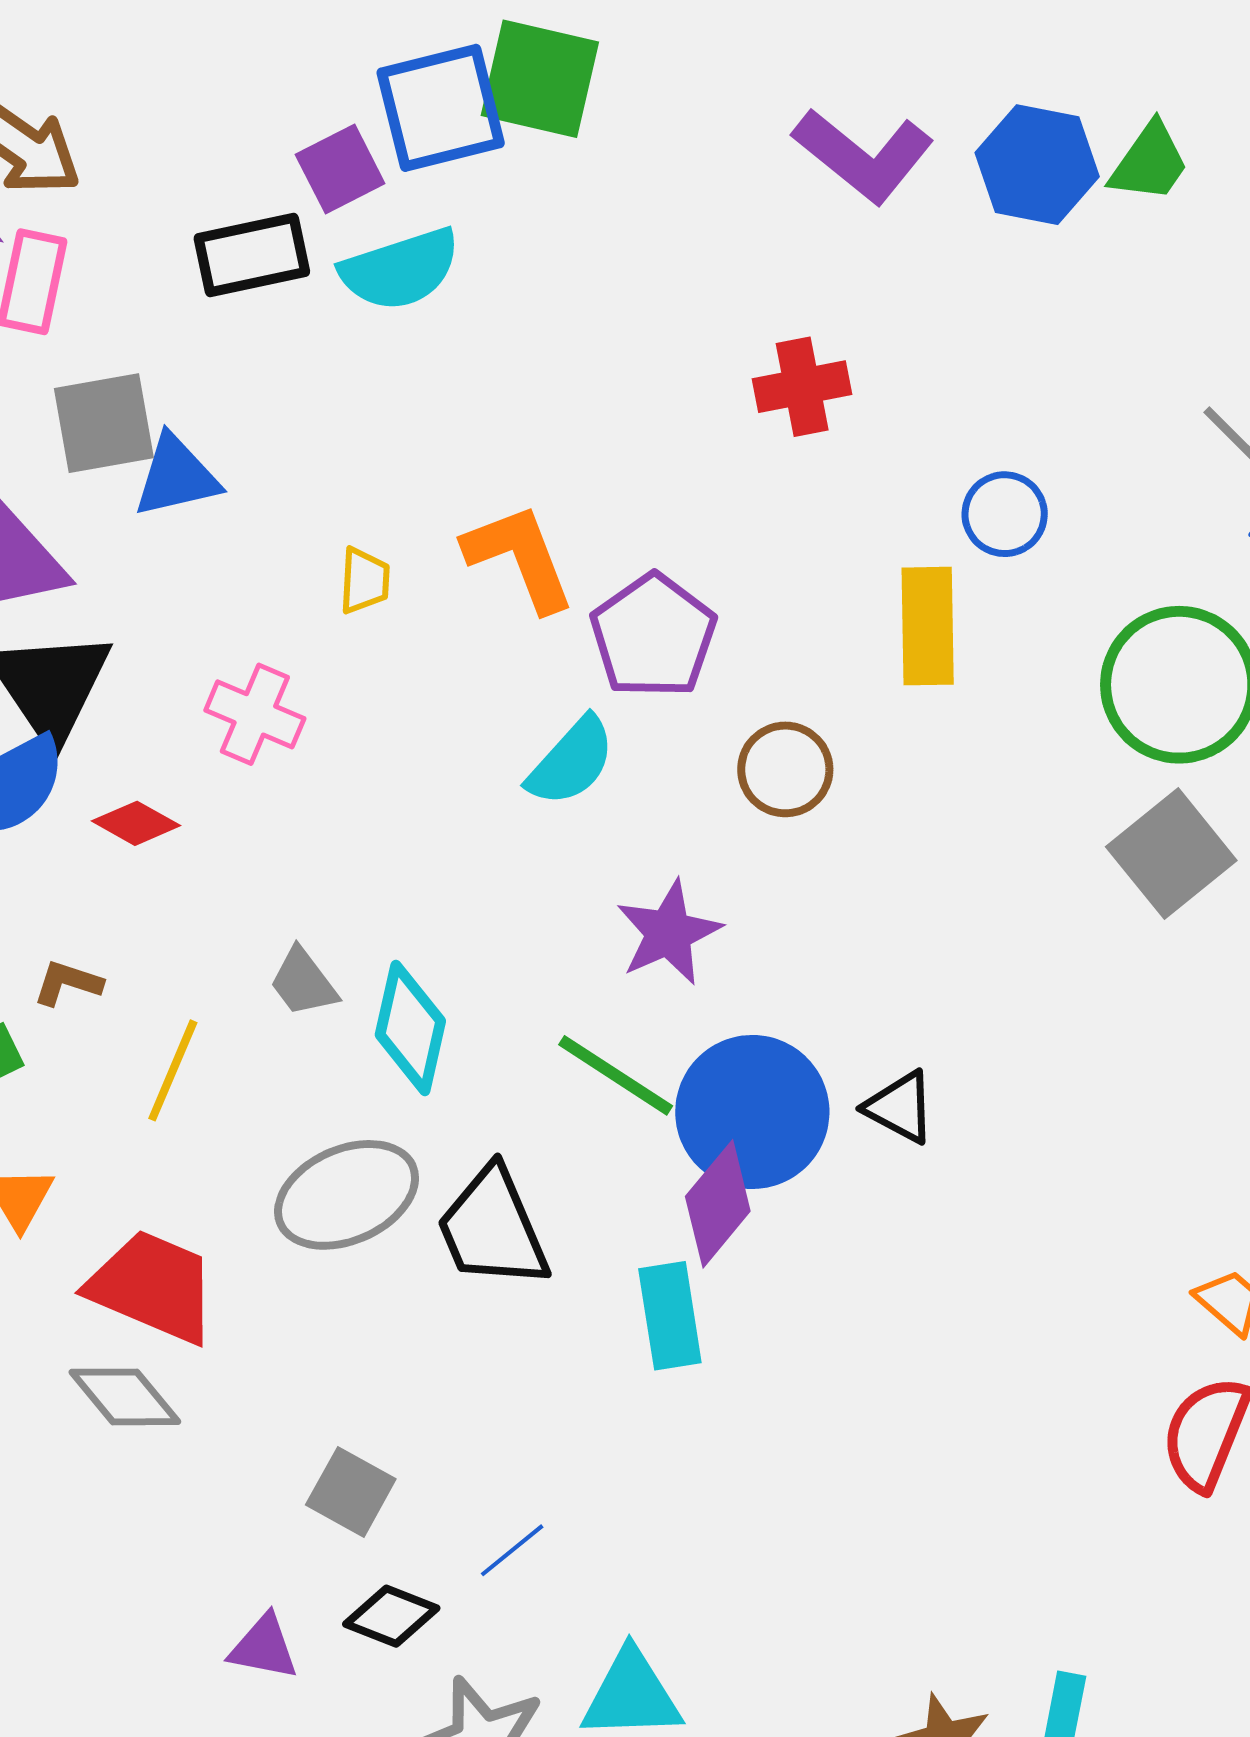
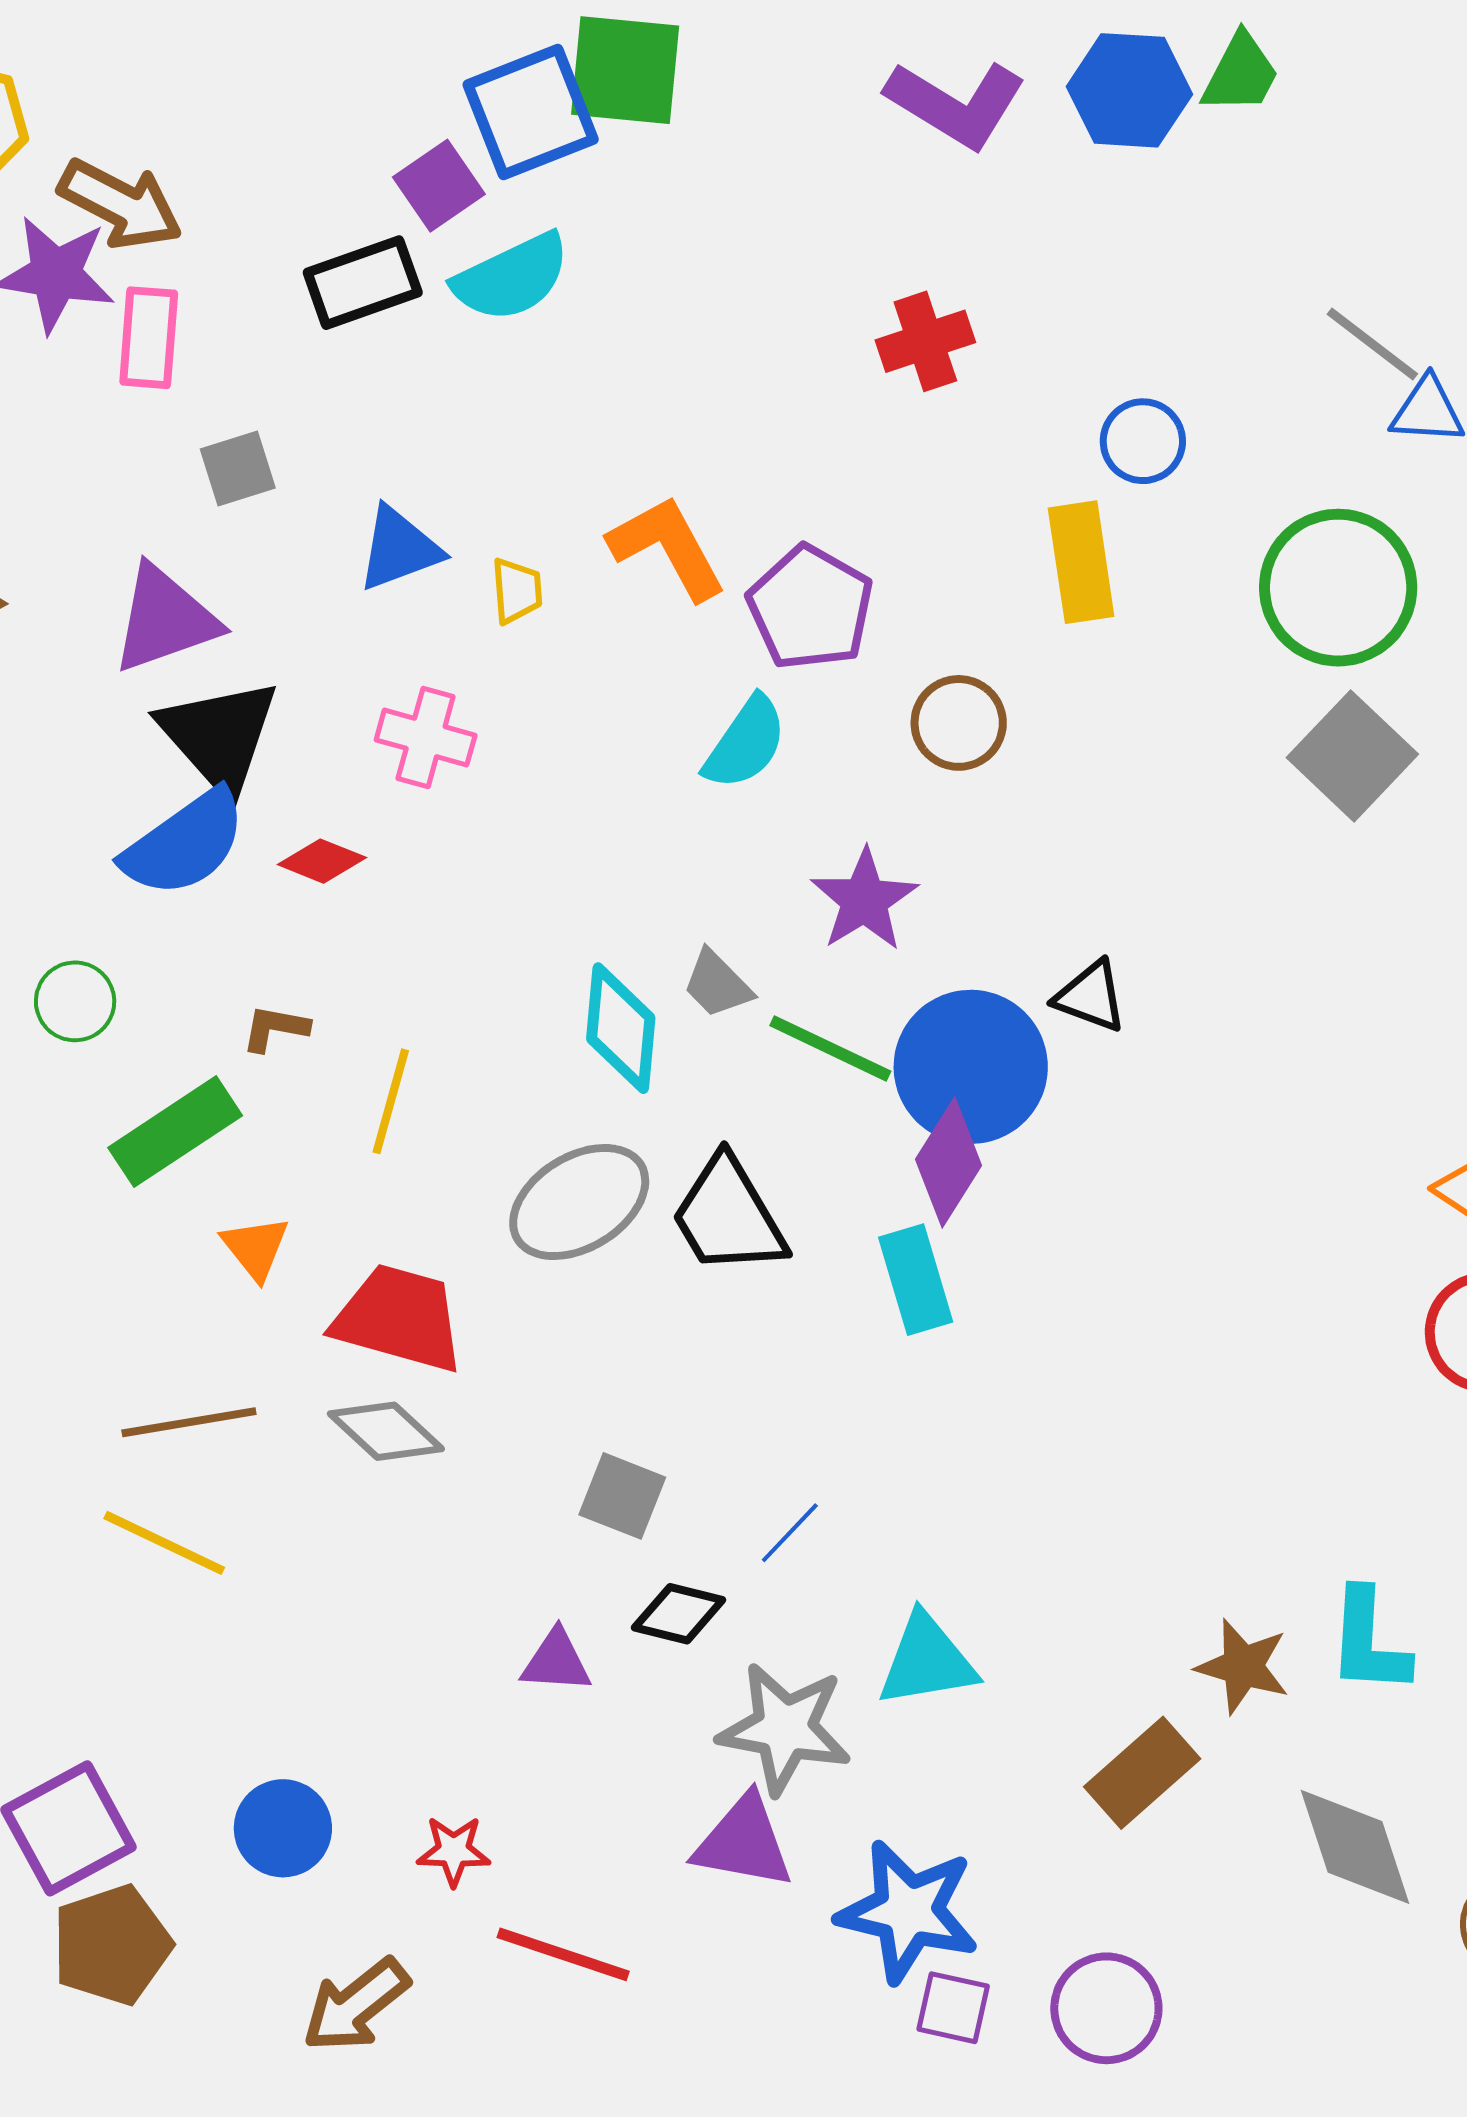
gray square: (104, 423) -> (238, 468), size x0.7
blue triangle: (176, 476) -> (399, 549), moved
gray trapezoid: (303, 982) -> (717, 984), moved
black triangle: (900, 1107) -> (1091, 996), moved

